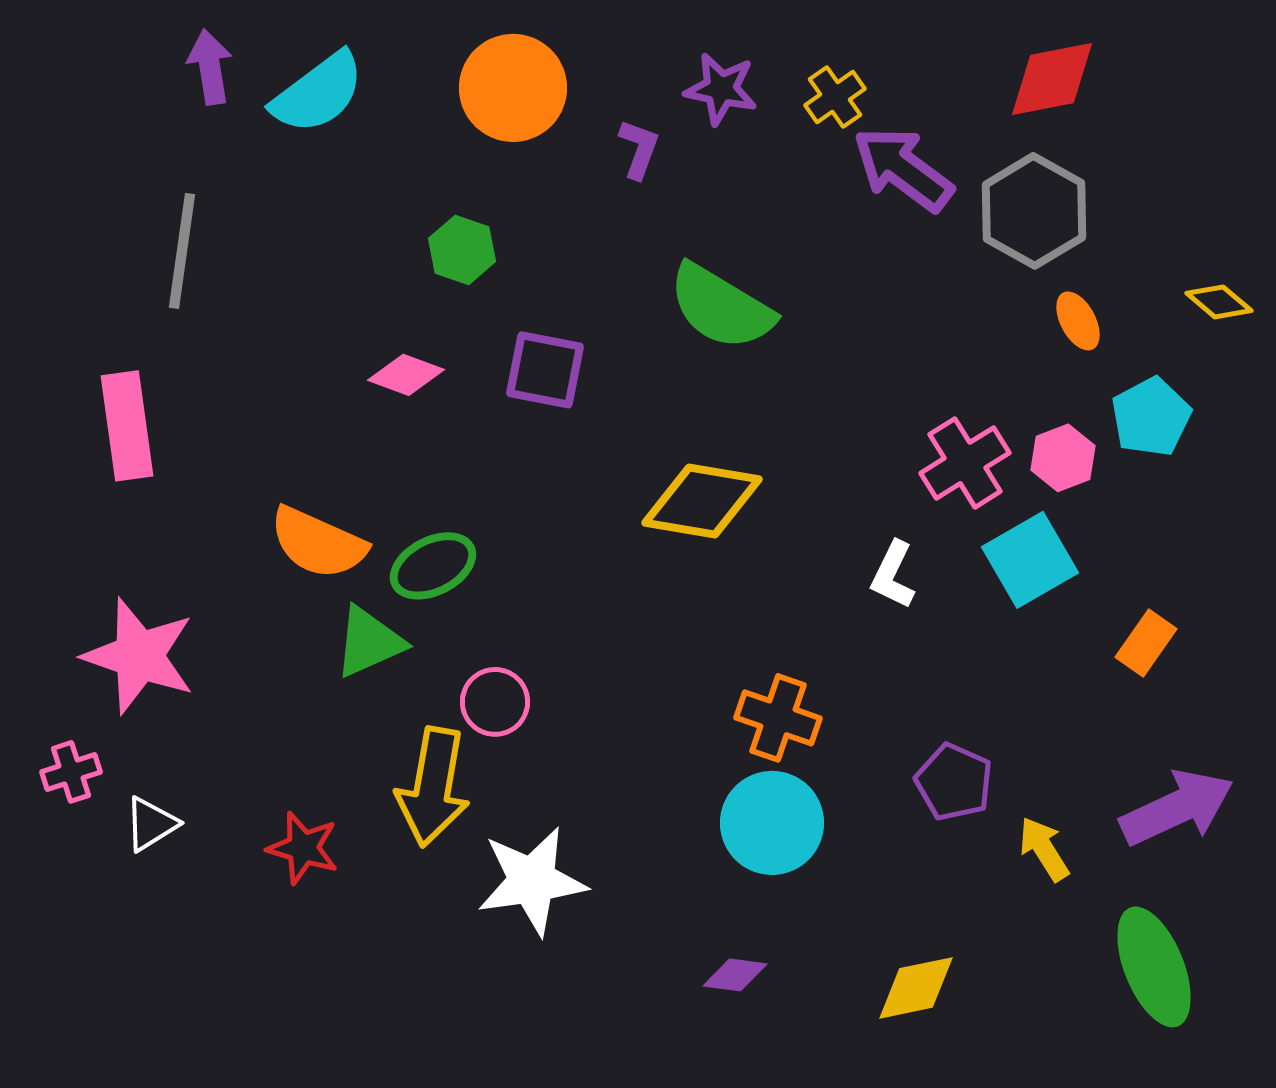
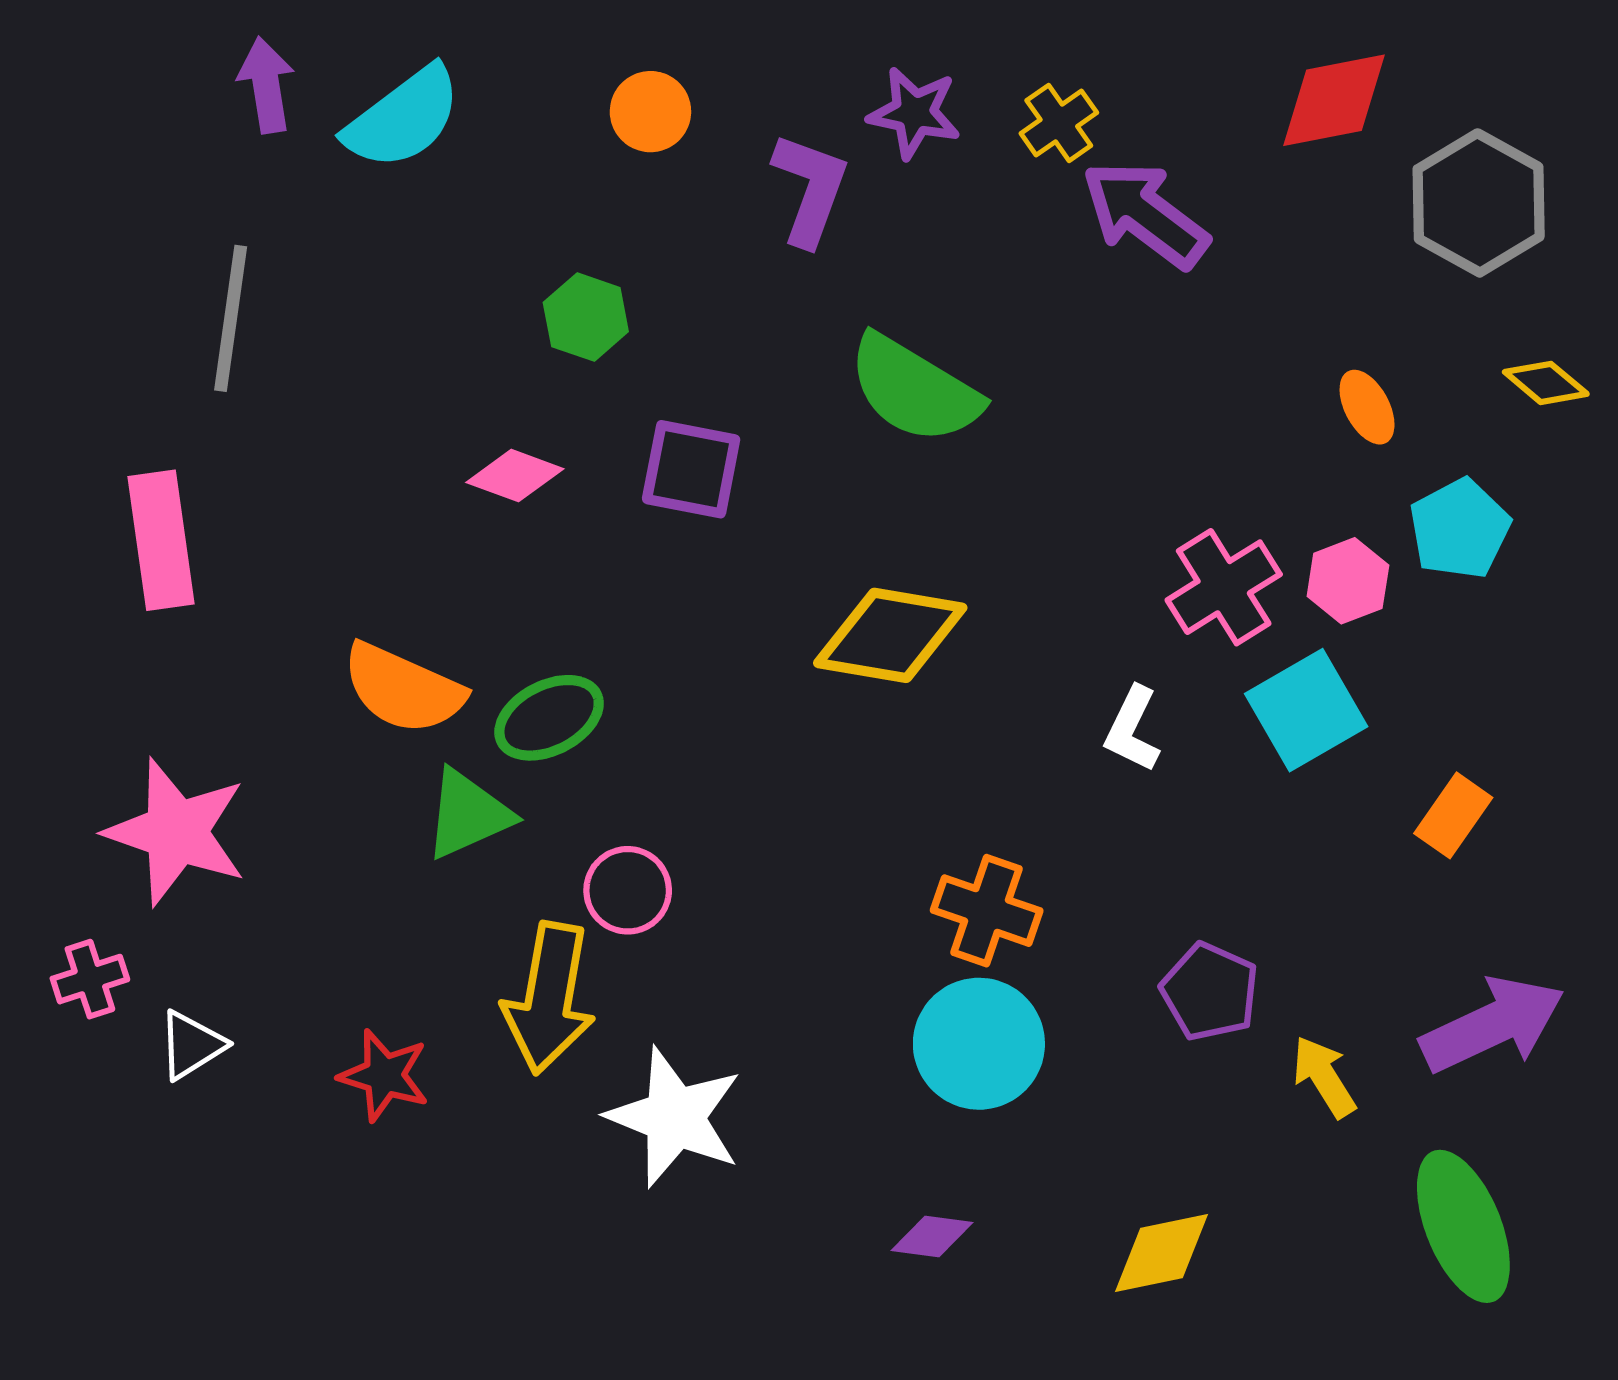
orange circle: (513, 88) -> (650, 112), size x0.6
purple L-shape: (639, 149) -> (810, 189), size x1.5
gray hexagon: (1034, 211) -> (1479, 203), moved
white star: (532, 881) -> (675, 1117), turned 30

